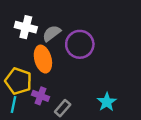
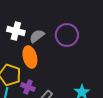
purple circle: (80, 44) -> (67, 35), moved

